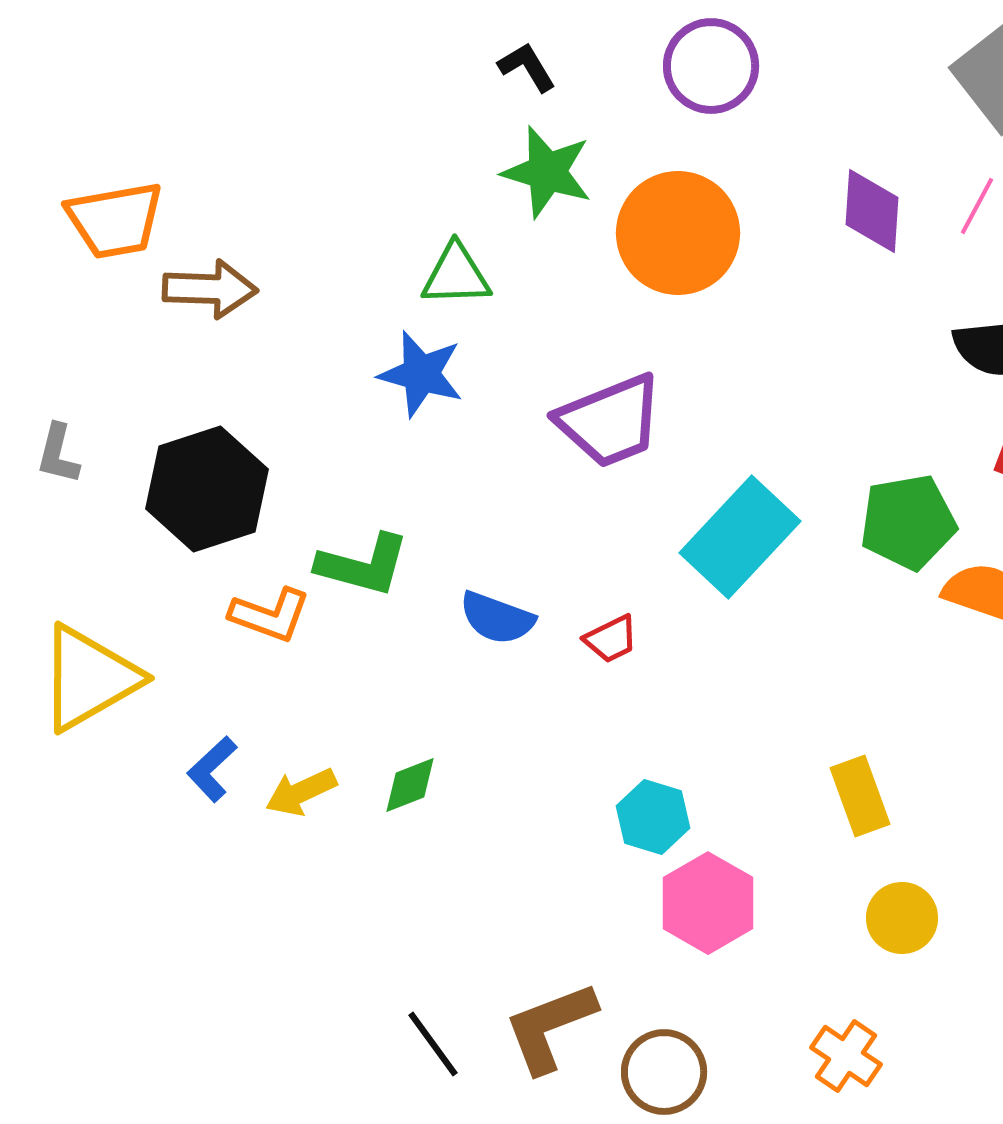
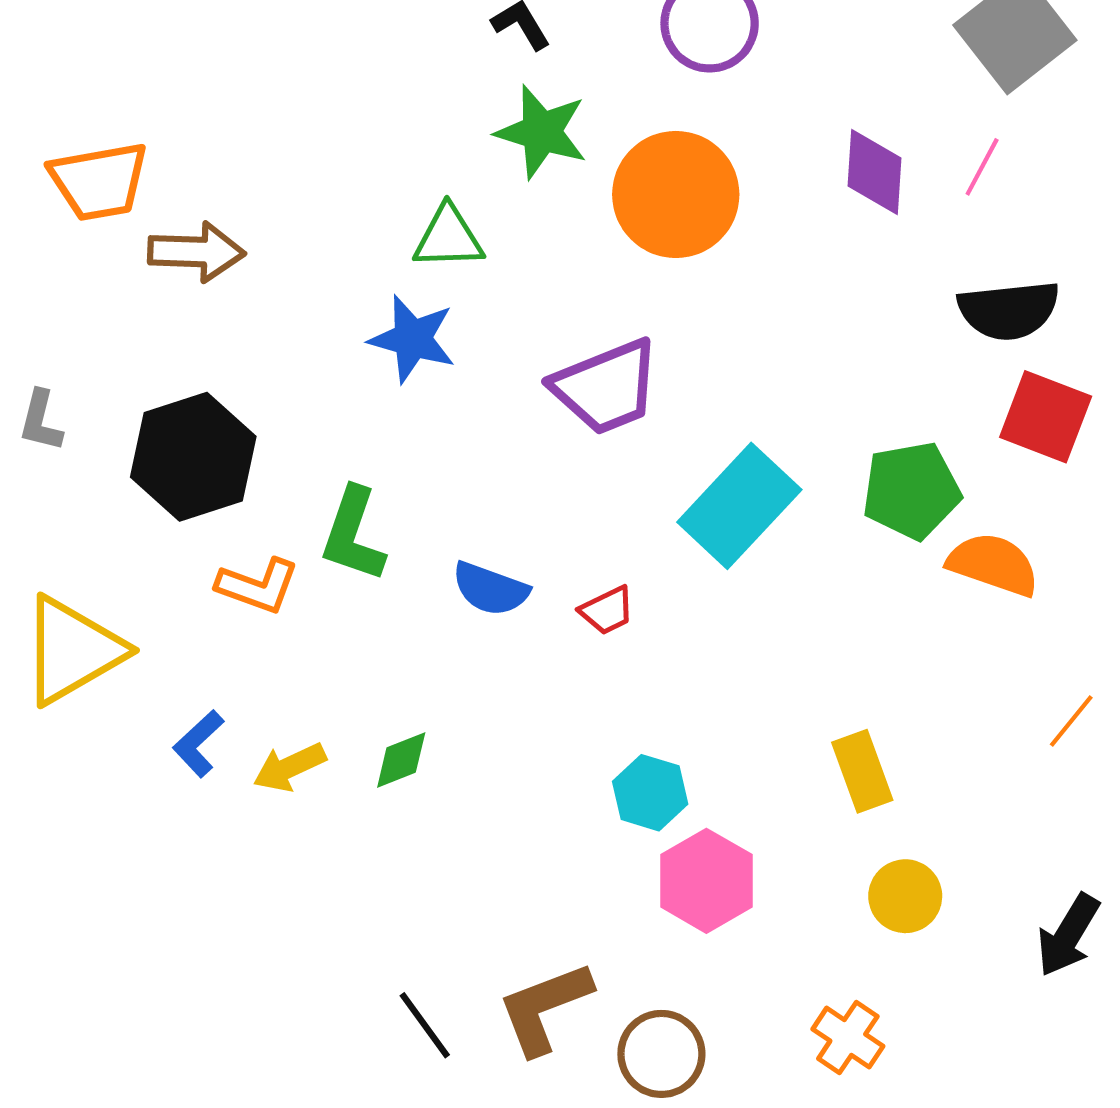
green L-shape: (363, 565) -> (353, 535), turned 94

